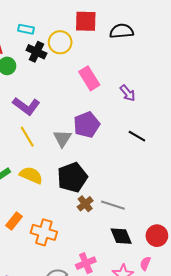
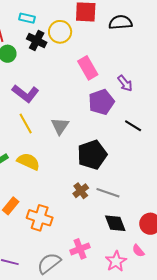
purple pentagon: (87, 125) -> (101, 102), moved
black pentagon: (72, 177) -> (92, 155), moved
pink semicircle: (145, 263) -> (138, 251), turned -64

